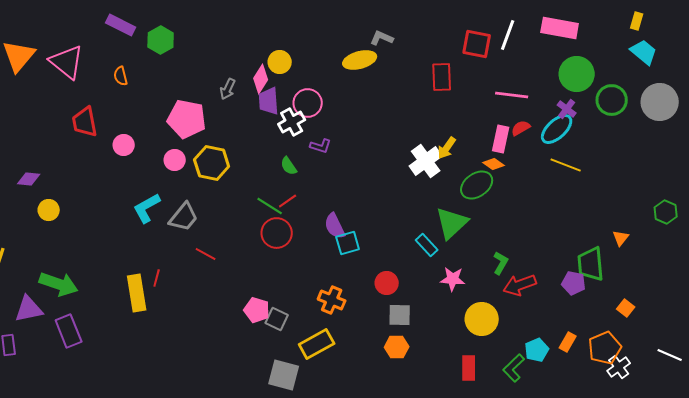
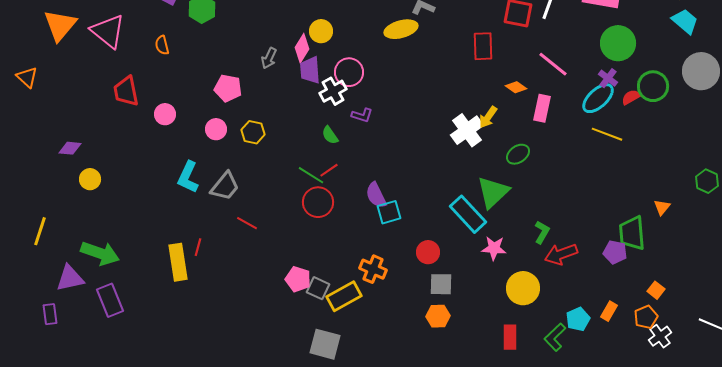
pink line: (512, 95) -> (553, 64), turned 32
green circle: (612, 100) -> (653, 86), moved
pink pentagon: (187, 119) -> (228, 88), size x0.7
red semicircle: (521, 128) -> (631, 97), moved
yellow hexagon: (212, 163) -> (253, 132), size x0.7
orange diamond: (494, 164) -> (516, 87), moved
green ellipse: (477, 185) -> (518, 154), size x0.7
cyan L-shape: (147, 208) -> (188, 177), turned -36
cyan rectangle: (427, 245) -> (468, 214), size x1.6
orange square: (626, 308) -> (656, 290), moved
yellow rectangle: (317, 344) -> (344, 296), moved
orange pentagon: (605, 348) -> (646, 317), size x0.7

